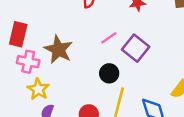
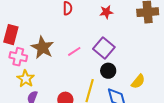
pink line: (109, 38) -> (74, 51), moved
black circle: (109, 73) -> (108, 71), moved

